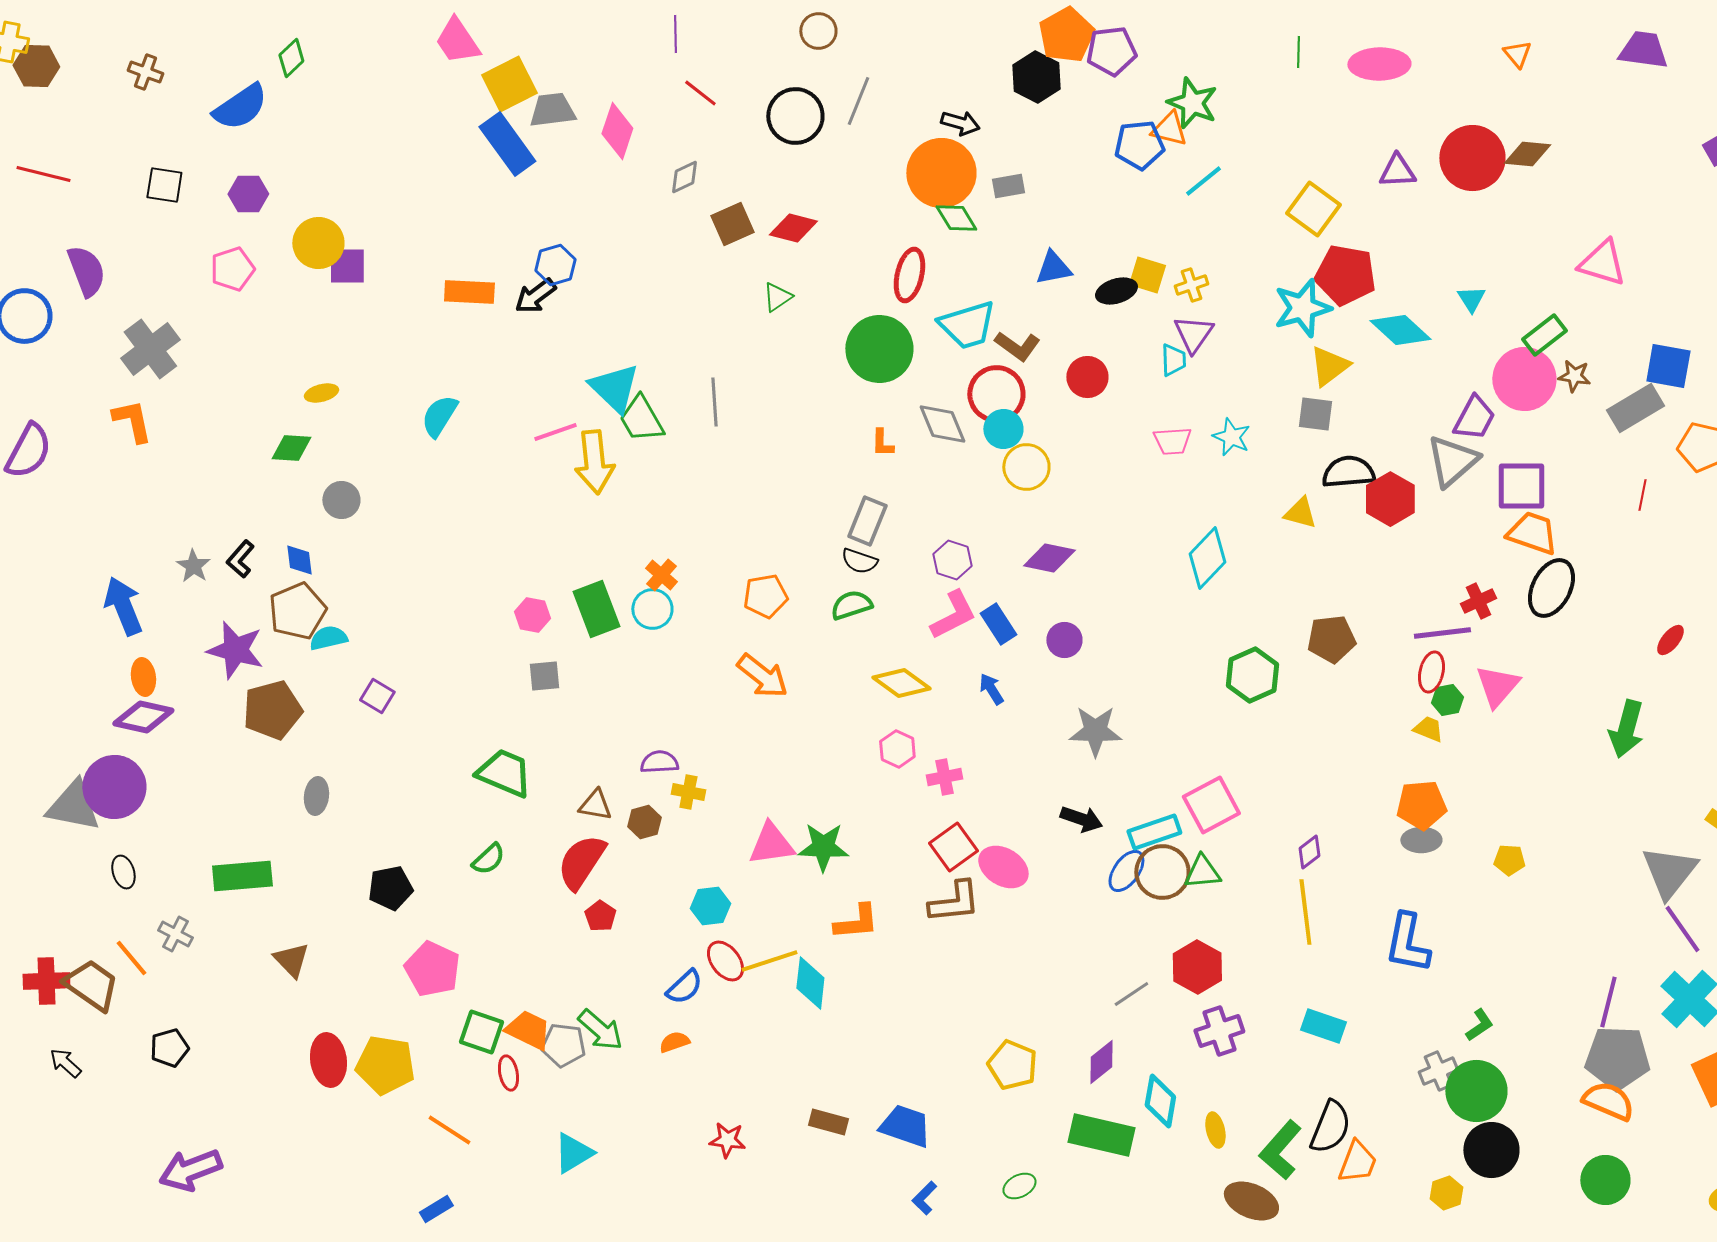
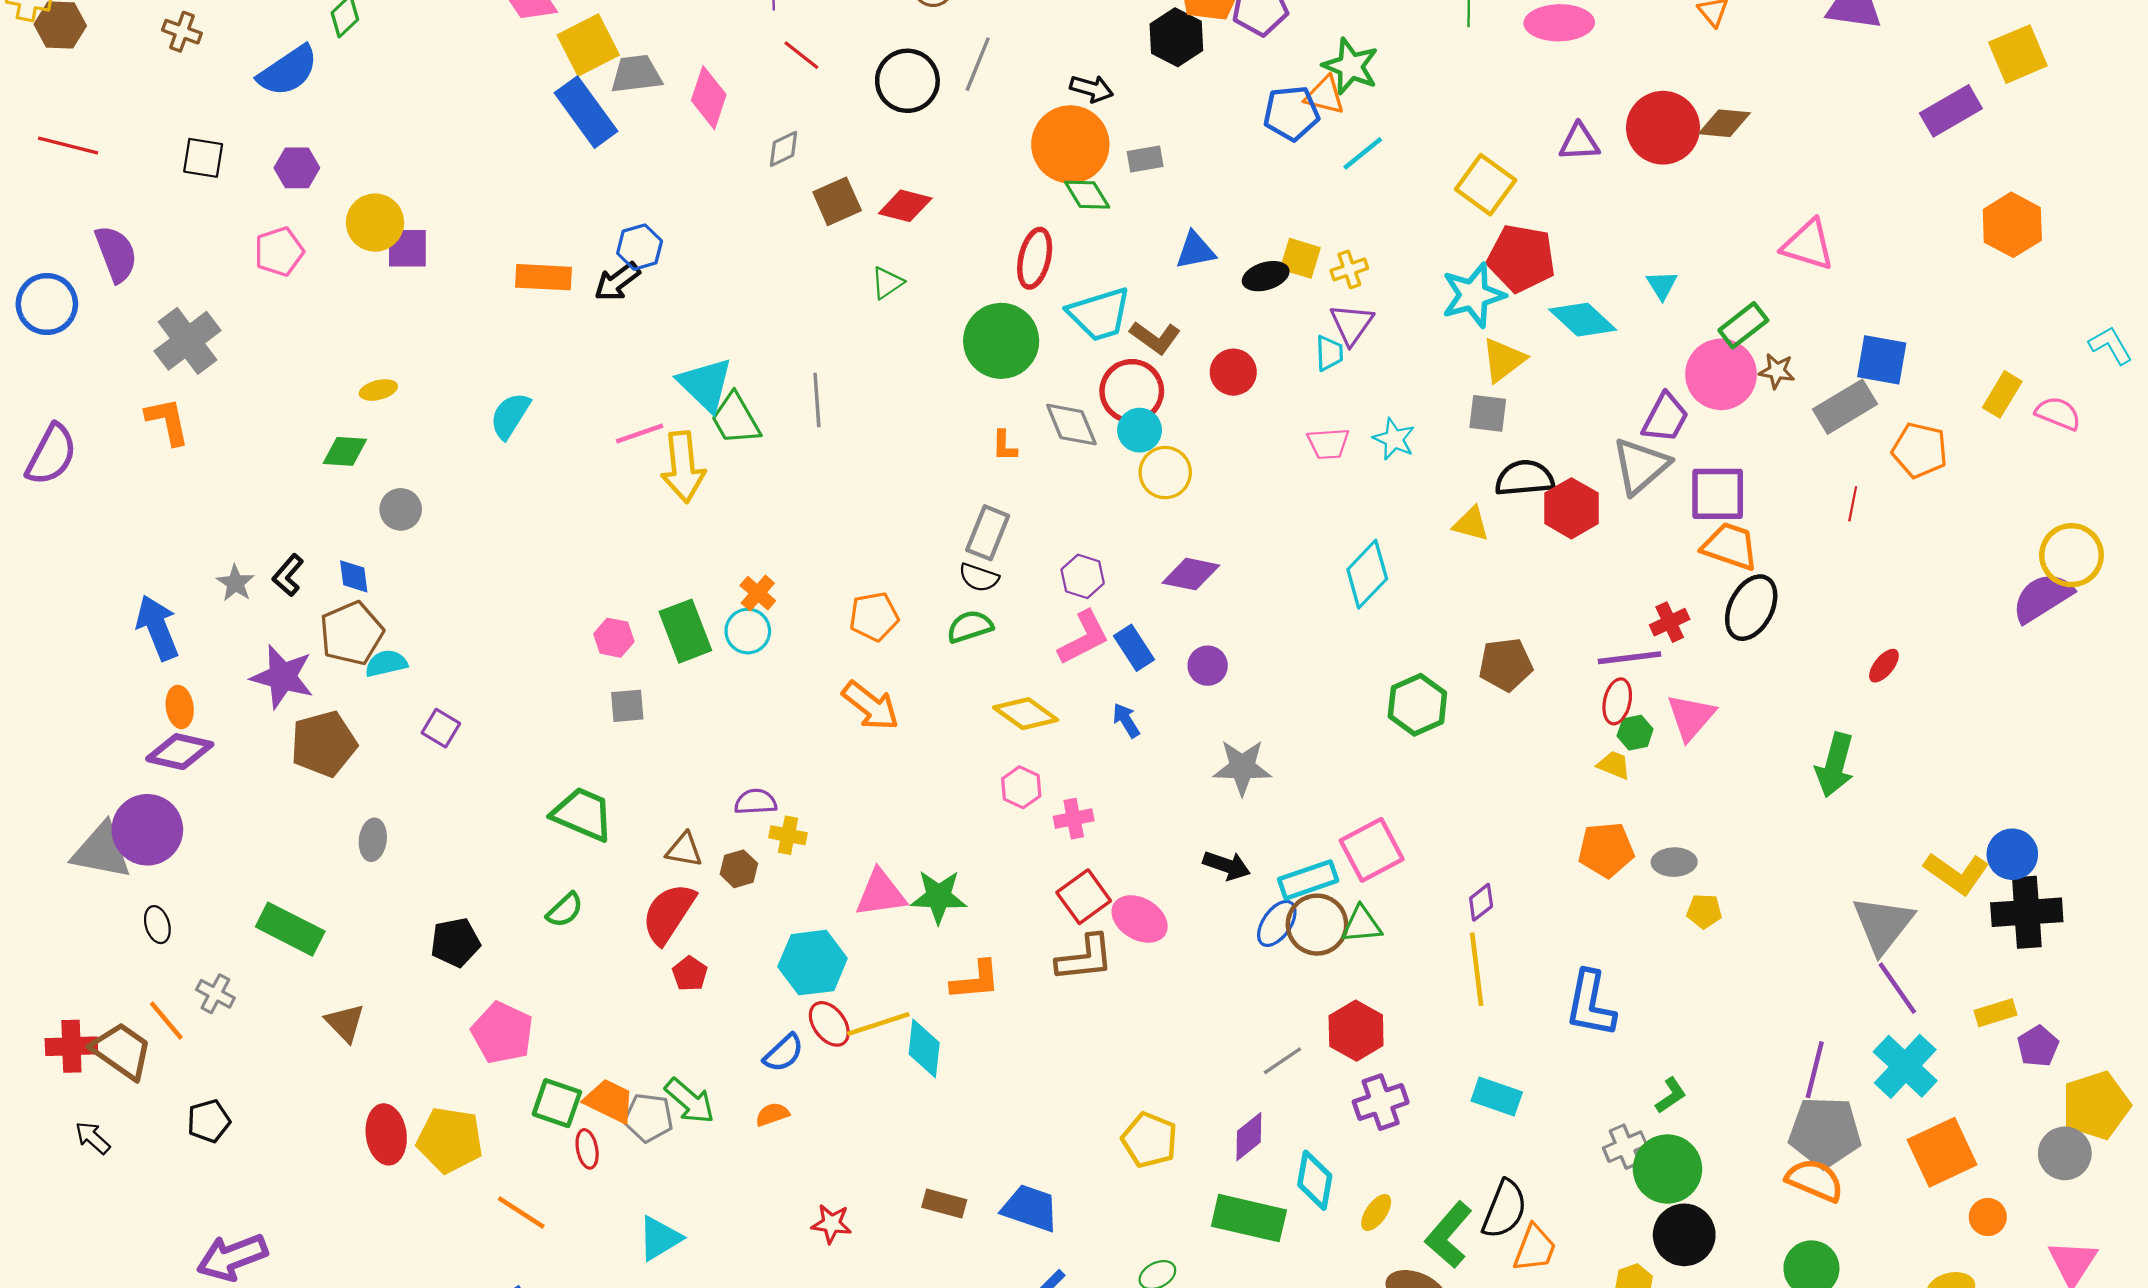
gray ellipse: (1421, 840) -> (1674, 862), moved
green rectangle: (242, 876) -> (290, 929), turned 32
cyan hexagon: (710, 906) -> (813, 963), size x1.5
yellow ellipse: (1215, 1130) -> (1376, 1213), turned 48

